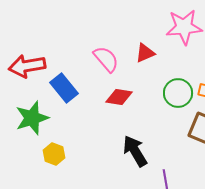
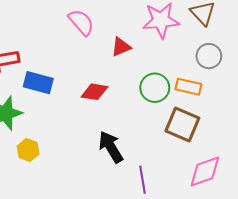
pink semicircle: (106, 59) -> (81, 22), moved
blue rectangle: (64, 88) -> (38, 83), turned -36

